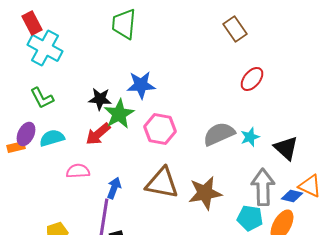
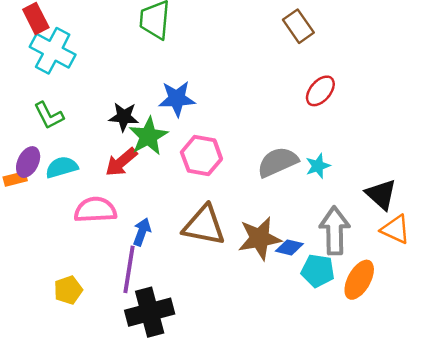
black triangle: (286, 148) -> (381, 194), moved
pink semicircle: (78, 171) -> (95, 210), size x1.4
blue diamond: (292, 196) -> (289, 247), moved

